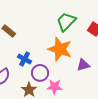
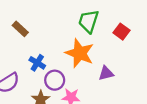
green trapezoid: (66, 22) -> (89, 21), turned -30

